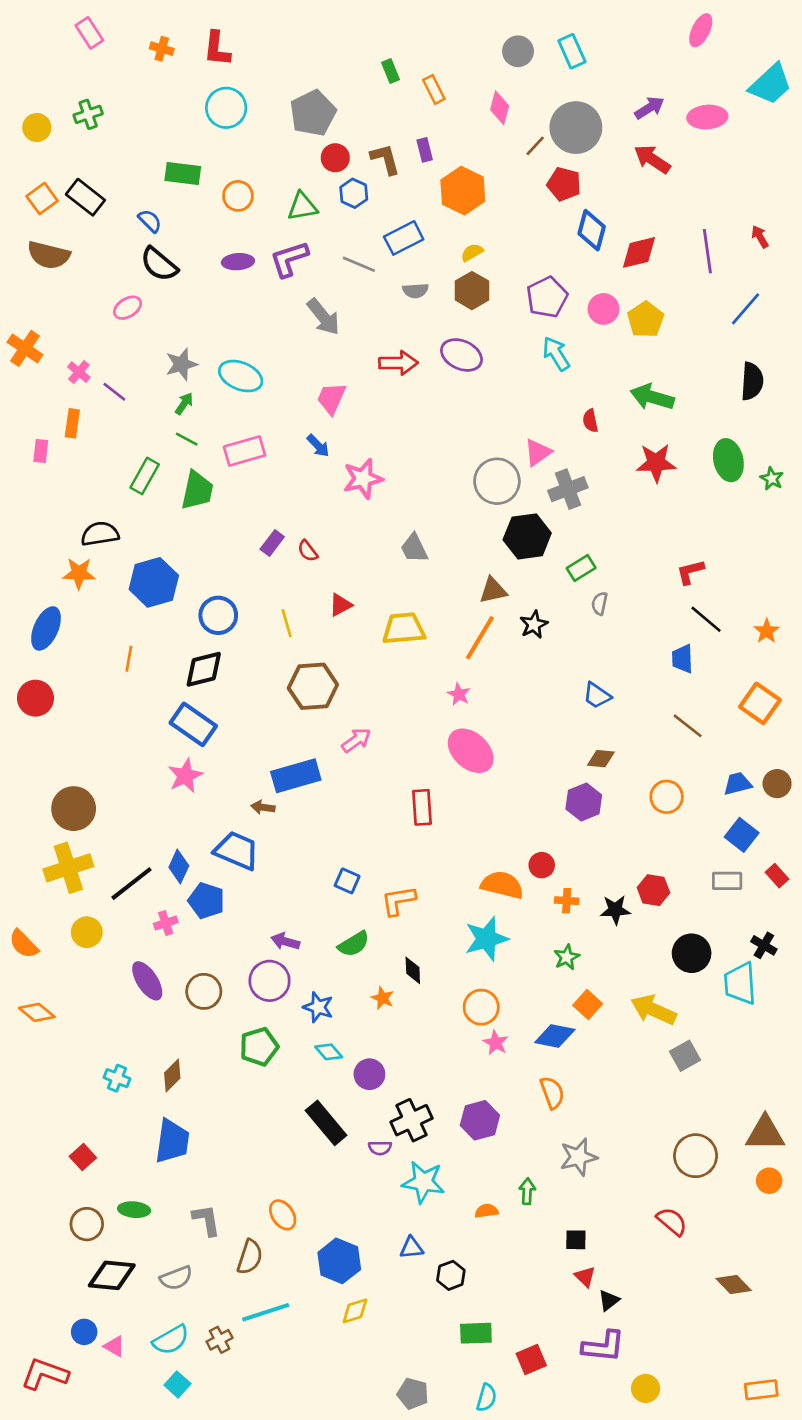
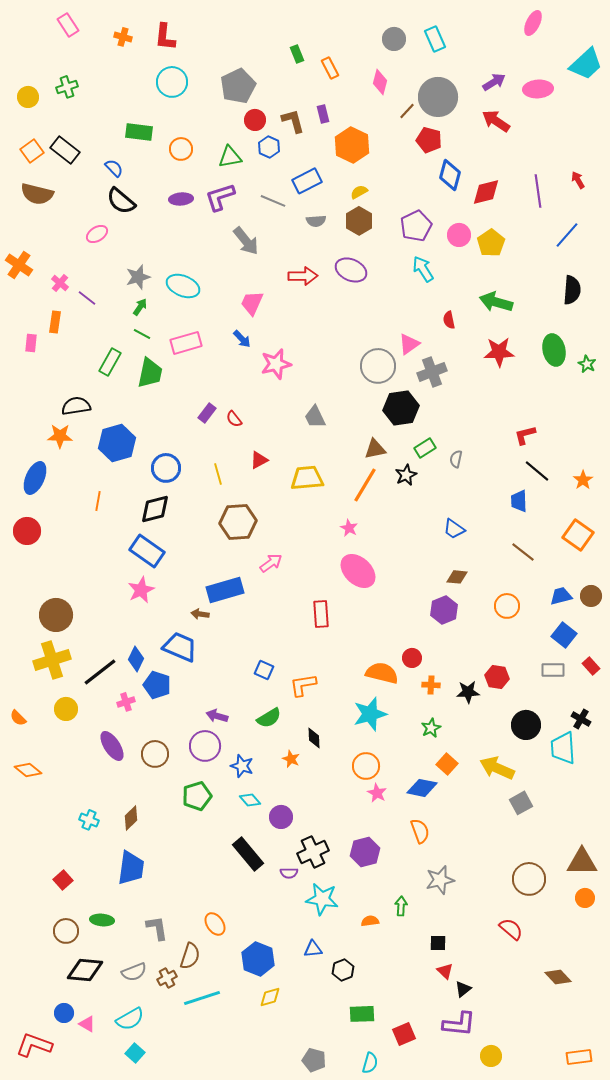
green rectangle: (581, 568) -> (425, 448), moved
orange semicircle: (24, 944) -> (18, 718), size x0.7
brown cross: (220, 1340) -> (167, 978), moved

